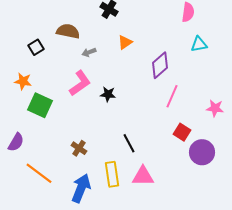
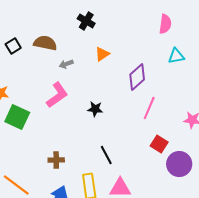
black square: (36, 47) -> (13, 46), moved
black star: (108, 94) -> (95, 109), moved
brown cross: (79, 148) -> (56, 160), turned -35

